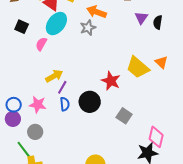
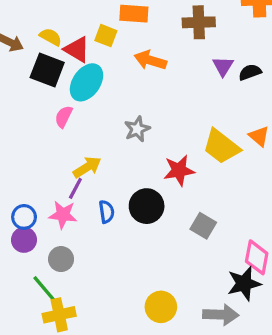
black semicircle: (158, 22) -> (250, 72), turned 64
black square: (22, 27) -> (47, 70), moved, size x1.5
gray star: (88, 28) -> (137, 129), moved
red star: (111, 81) -> (179, 170), turned -30
purple line: (62, 87) -> (75, 188), moved

